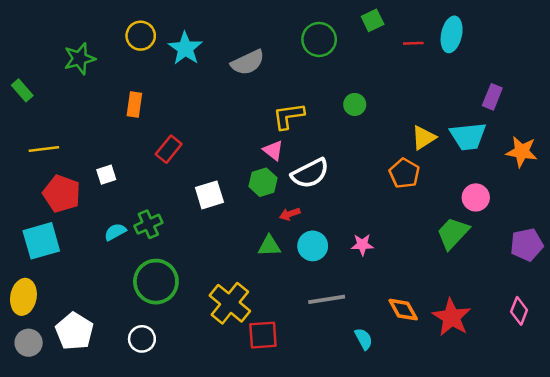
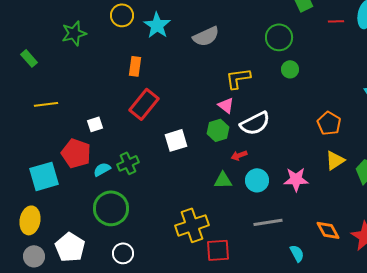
green circle: (319, 39) -> (279, 37), moved
orange rectangle: (134, 104) -> (135, 66), moved
yellow triangle: (424, 138) -> (335, 160), moved
red rectangle: (169, 149) -> (144, 104), size x1.4
red pentagon: (62, 194) -> (76, 153), moved
pink star: (362, 245) -> (296, 179), size x1.4
green circle: (156, 282) -> (111, 208), moved
yellow cross: (230, 303) -> (192, 225), turned 32

